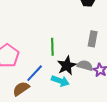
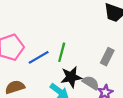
blue line: (35, 73) -> (39, 57), moved

